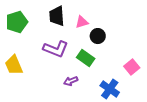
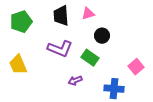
pink triangle: (82, 22) -> (88, 14), moved
blue cross: (110, 89) -> (114, 89), turned -30

